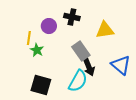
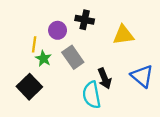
gray rectangle: (81, 51) -> (73, 57), moved
cyan semicircle: (78, 81) -> (92, 95), turned 140
black square: (41, 85) -> (29, 87), moved, turned 30

